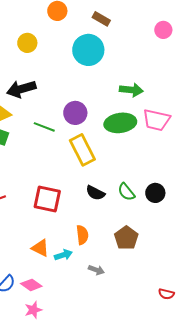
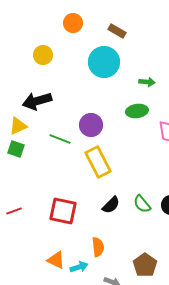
green arrow: (131, 90) -> (147, 82), moved, size x0.7
green ellipse: (120, 123) -> (137, 111), moved, size x0.7
black semicircle: (95, 193) -> (111, 205), turned -72
brown pentagon: (126, 238) -> (145, 265), moved

